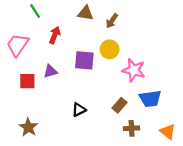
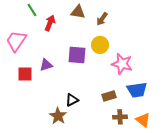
red arrow: (55, 35) -> (50, 23), moved
brown rectangle: (119, 105) -> (109, 96), turned 32
brown star: (28, 127) -> (58, 116), moved
orange triangle: (168, 132) -> (143, 120), moved

